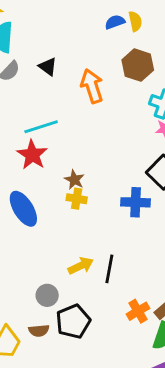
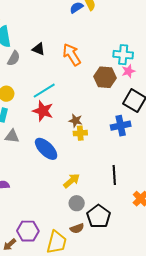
brown hexagon: (138, 65) -> (105, 77), moved
yellow arrow: (81, 266) -> (72, 181), moved

